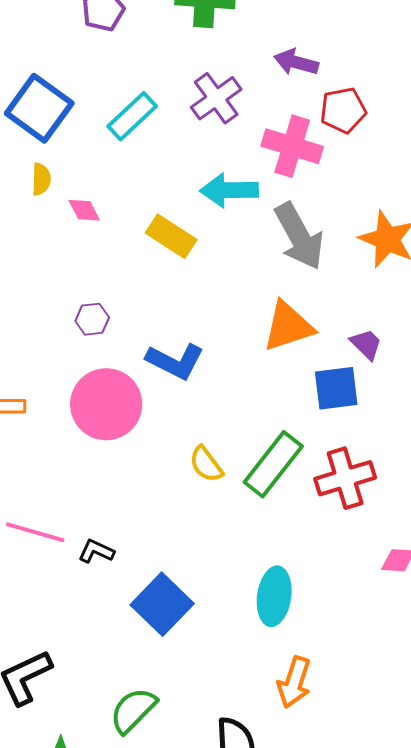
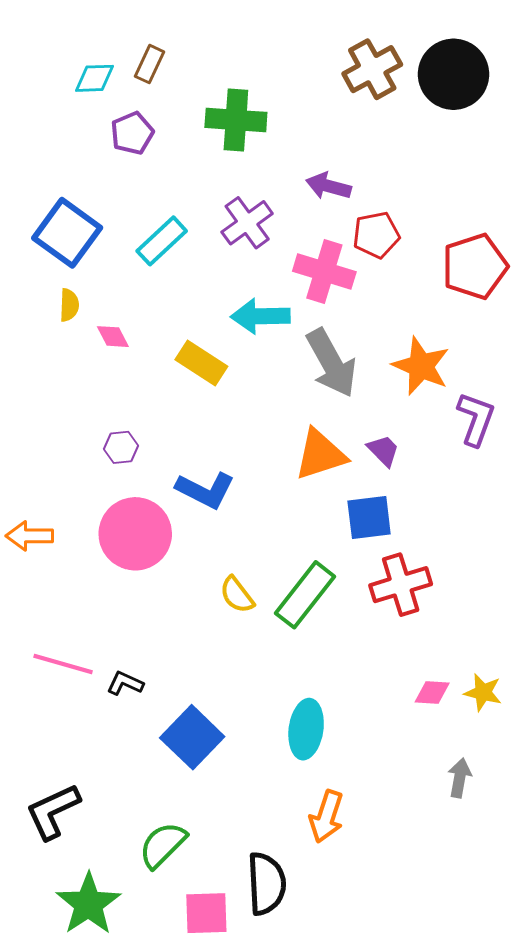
purple trapezoid: (366, 344) -> (383, 450), moved
red cross: (345, 478) -> (401, 585), moved

